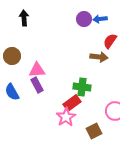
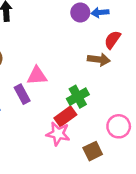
pink triangle: (37, 70) -> (37, 76), moved
green cross: (82, 87) -> (78, 97), turned -36
pink star: (66, 117) -> (58, 134), turned -30

